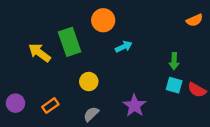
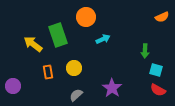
cyan square: (174, 85) -> (156, 70), moved
red semicircle: (197, 90) -> (158, 90), moved
orange rectangle: (50, 106) -> (48, 72), moved, turned -64

